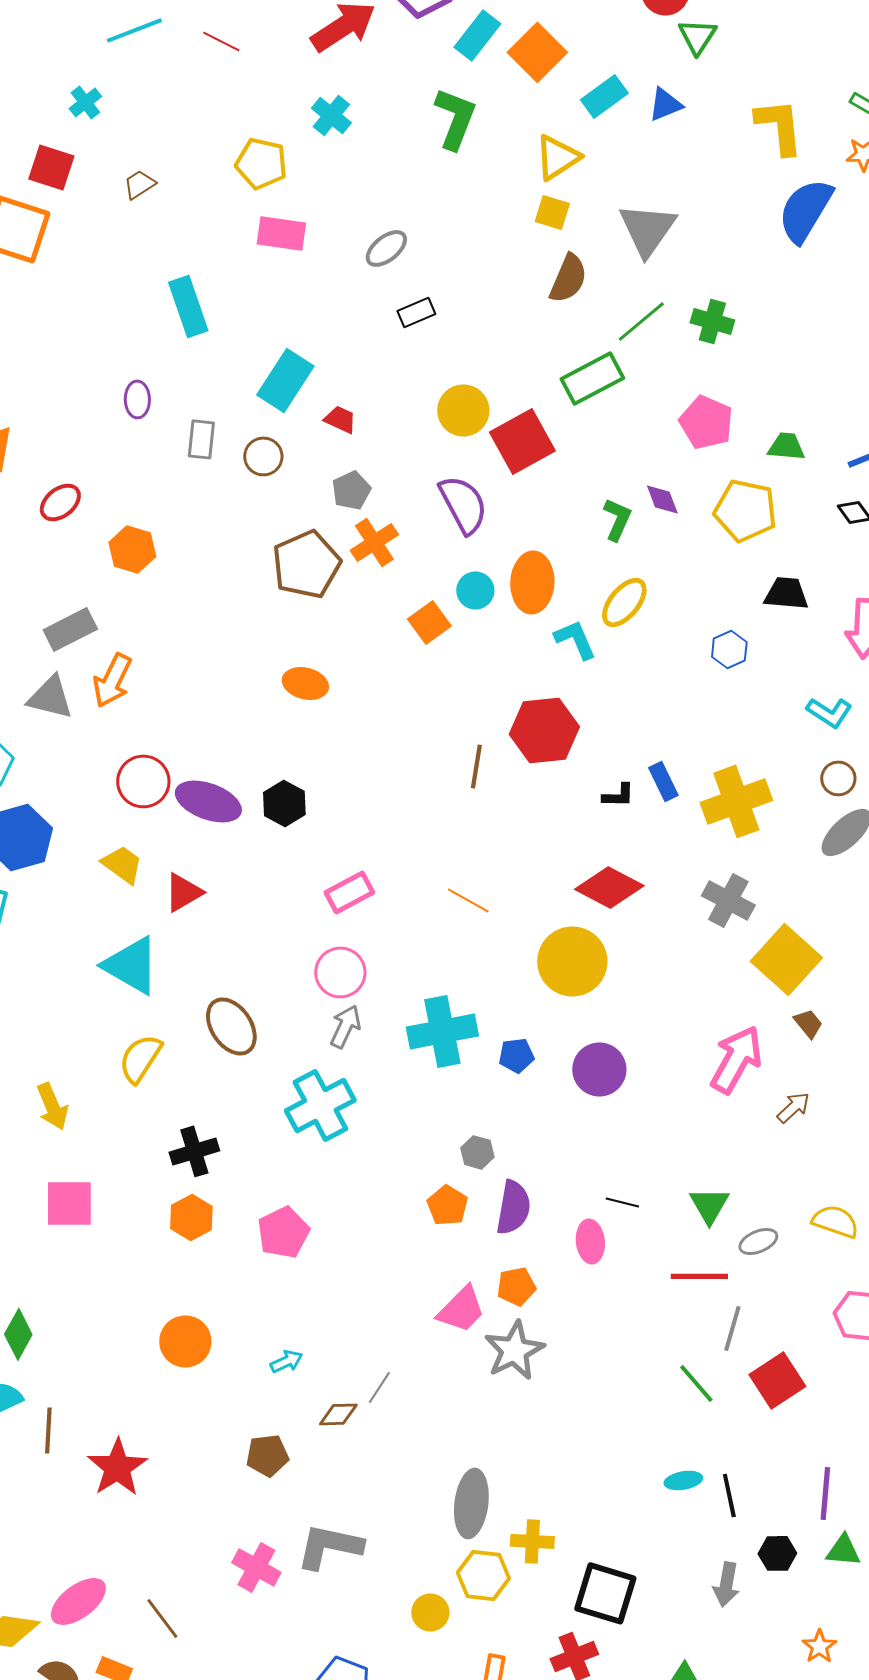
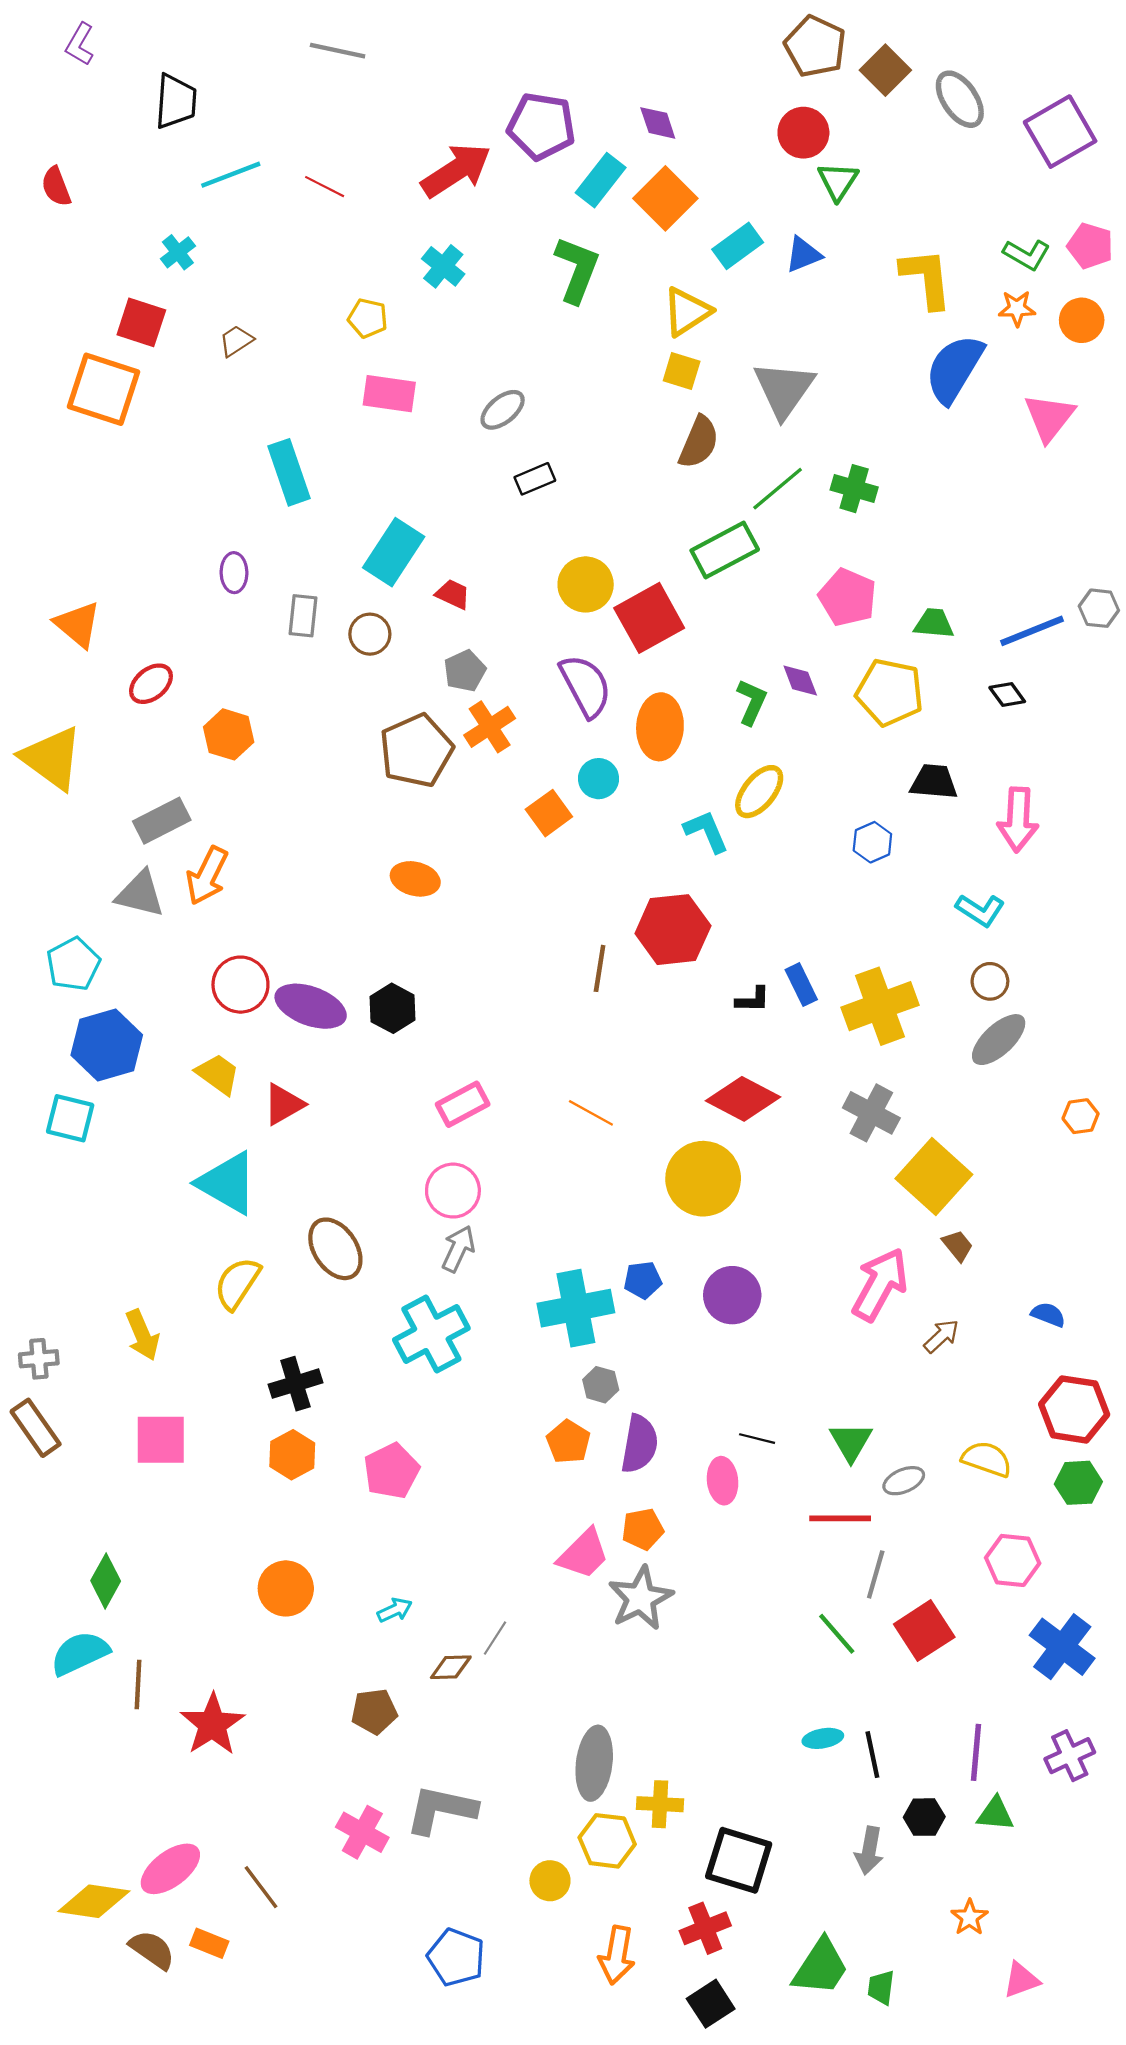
yellow pentagon: (261, 163) -> (368, 318), size x0.7
orange ellipse: (532, 582) -> (660, 727), moved
cyan cross: (442, 1031) -> (576, 1308), moved

